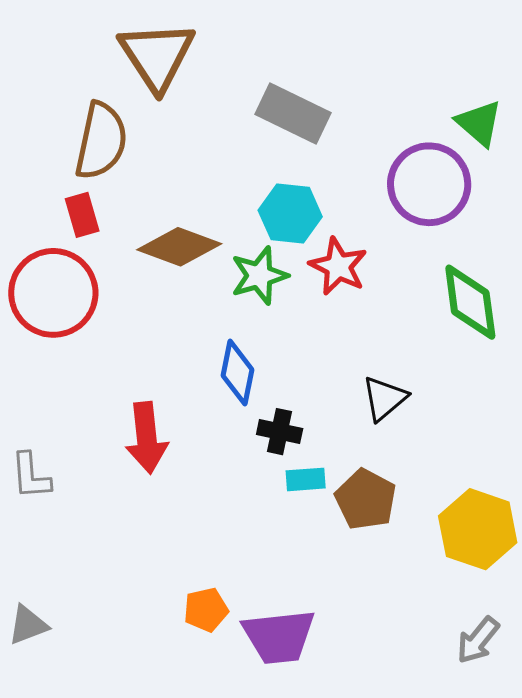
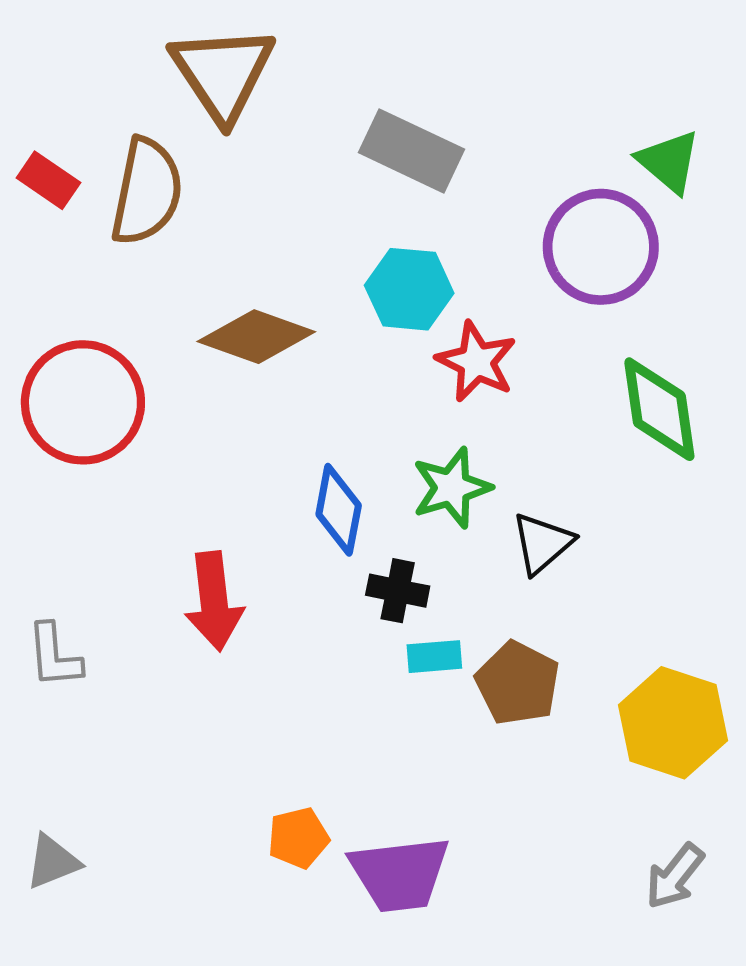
red rectangle: (82, 215) -> (48, 180), moved, turned -39
green star: (259, 276) -> (452, 488), moved

